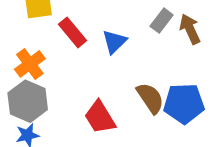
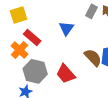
red rectangle: (72, 32) -> (32, 37), moved
gray hexagon: (28, 101) -> (35, 71), moved

